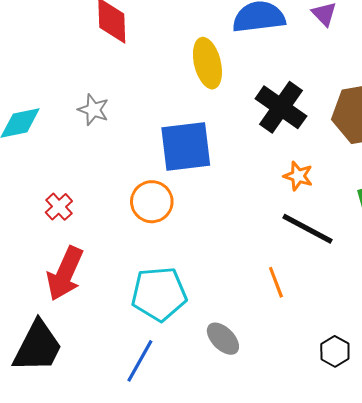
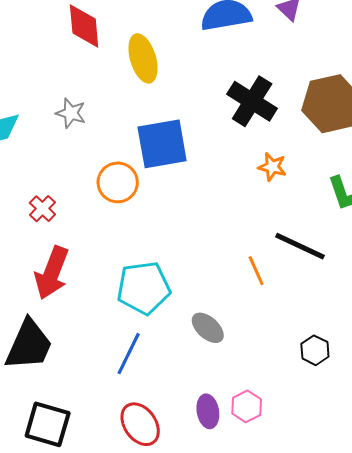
yellow ellipse: (207, 63) -> (143, 58), moved
orange circle: (152, 202) -> (118, 182), moved
black line: (308, 229) -> (300, 246), moved
black hexagon: (335, 351) -> (315, 350), moved

